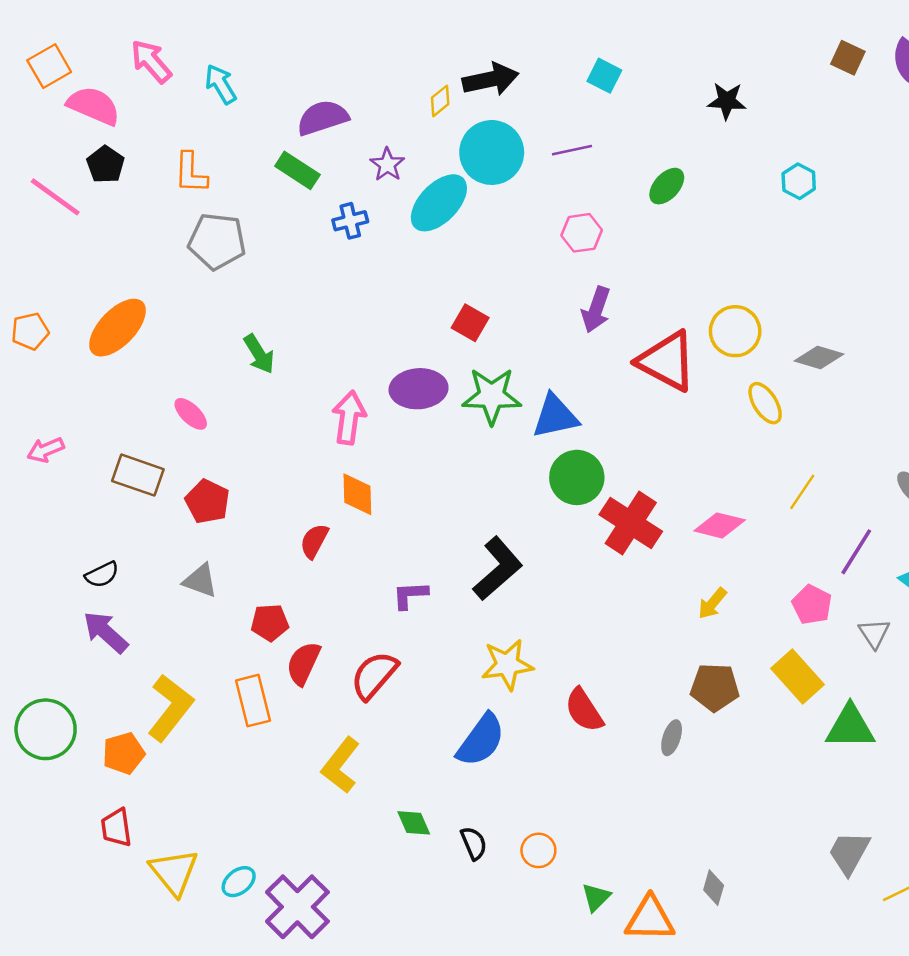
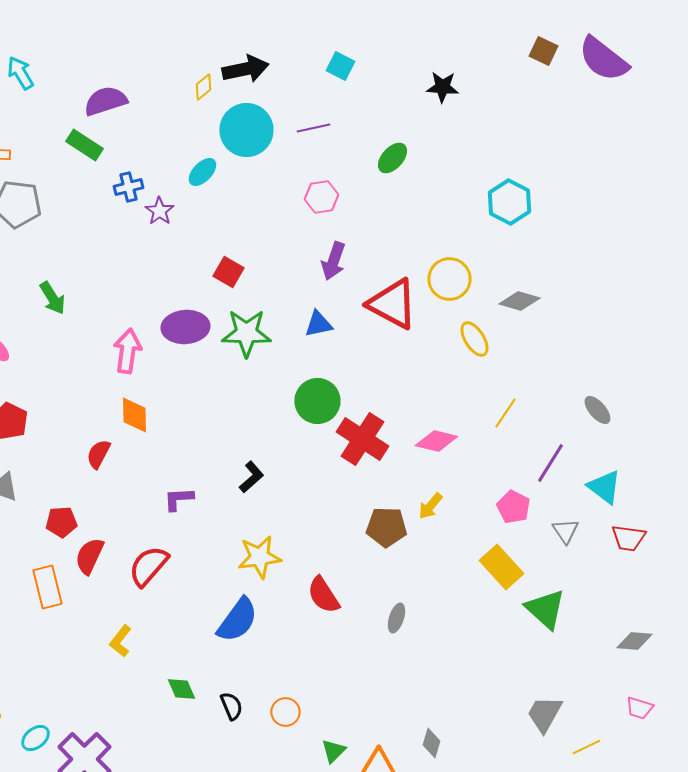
purple star: (387, 164) -> (159, 211), moved
cyan hexagon: (799, 181) -> (509, 202), moved, size x1.5
cyan ellipse: (439, 203) -> (202, 172), size x0.6
blue triangle: (555, 416) -> (318, 324), moved, size x0.7
black L-shape: (498, 569) -> (251, 477), size x0.6
brown pentagon: (715, 687) -> (386, 527), moved
green triangle: (850, 727) -> (545, 609), turned 42
yellow L-shape: (341, 765) -> (120, 641), size x0.7

